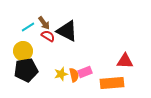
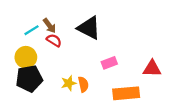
black triangle: (67, 31) -> (89, 28), moved
red triangle: (125, 61) -> (152, 69), moved
pink rectangle: (85, 72) -> (109, 63), moved

